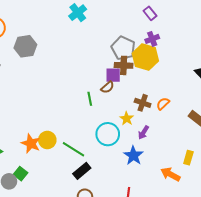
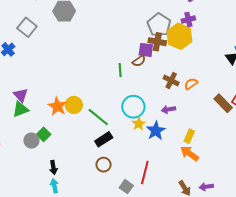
yellow star: (127, 119) -> (139, 124), moved
purple arrow: (143, 132) -> (168, 109), turned 40
yellow rectangle: (188, 158) -> (189, 136), moved

